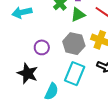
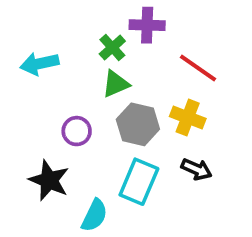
green triangle: (78, 15) -> (116, 84), moved

